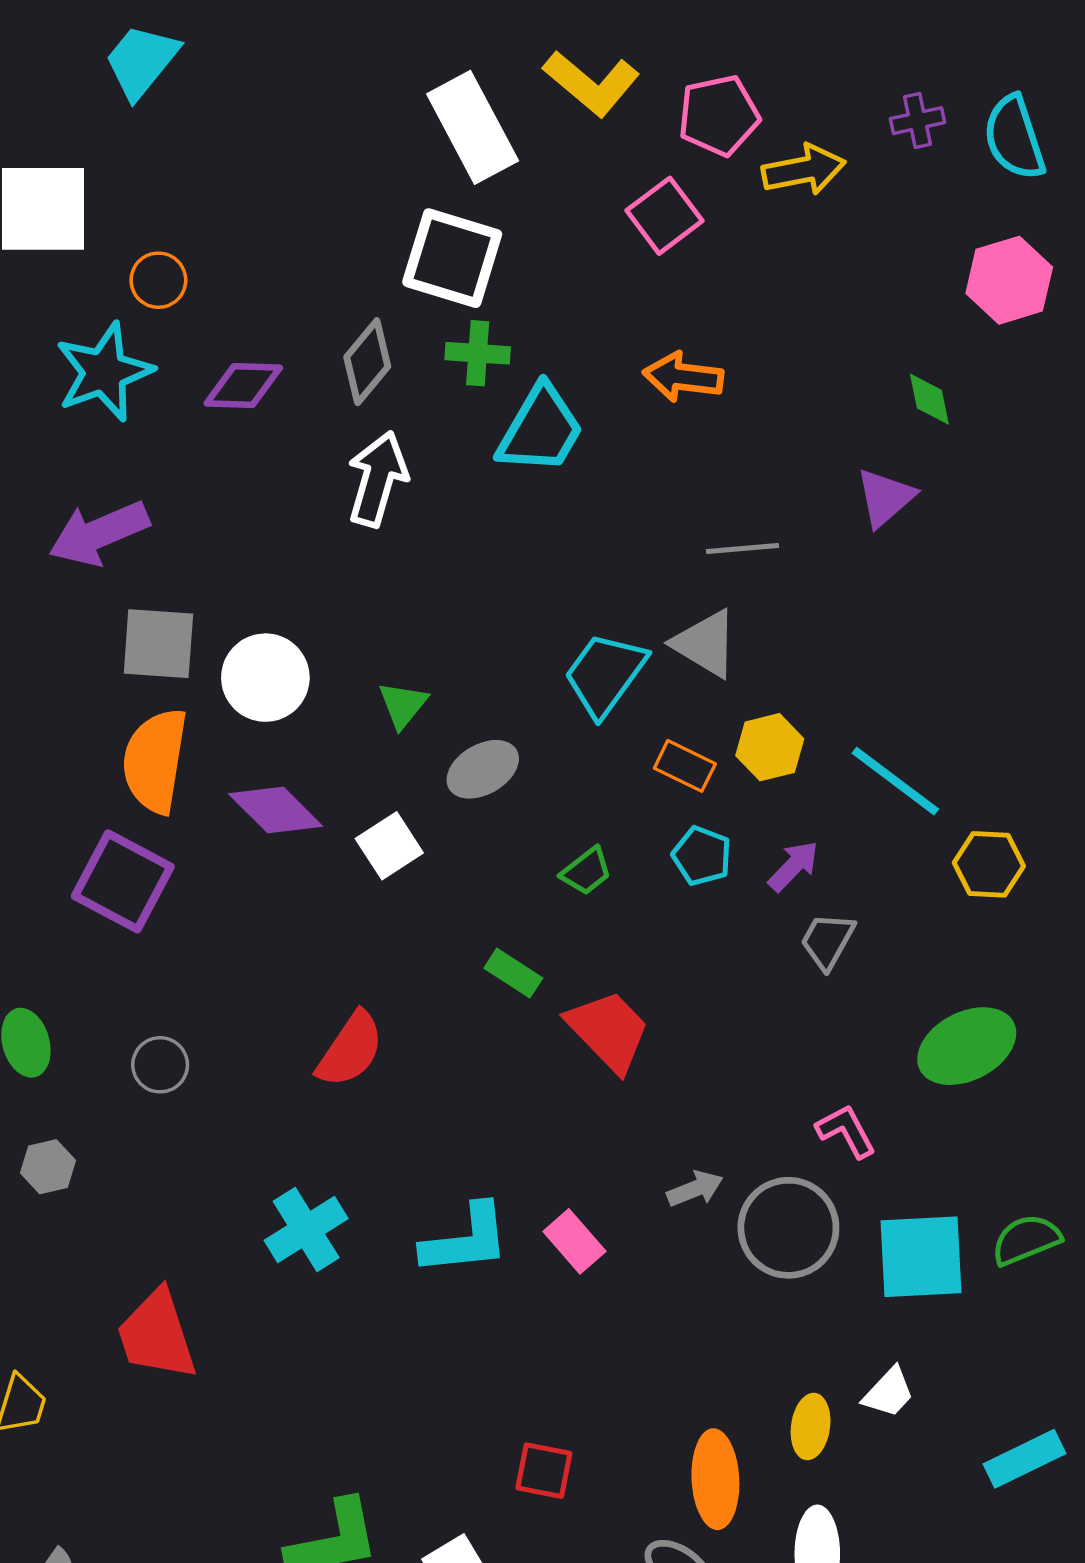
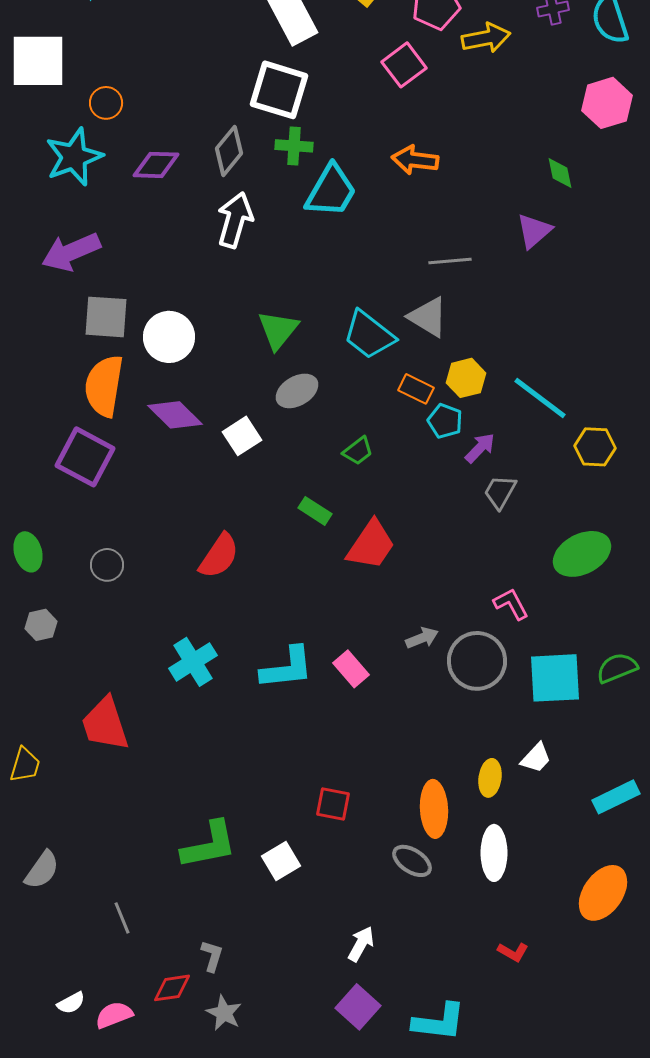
cyan trapezoid: (605, 674) -> (369, 335), turned -88
green triangle: (403, 705) -> (278, 330), moved, size x1.4
cyan pentagon: (702, 856) -> (445, 421), moved
red trapezoid: (608, 1031) -> (371, 545), turned 78

